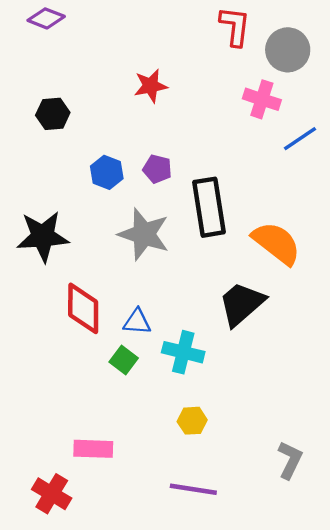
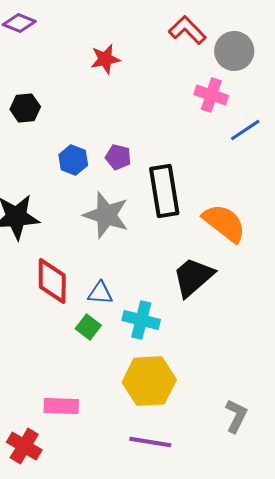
red L-shape: (235, 26) -> (187, 30), turned -51
red star: (151, 86) -> (105, 59), moved
yellow hexagon: (192, 421) -> (149, 381), size x2.0

